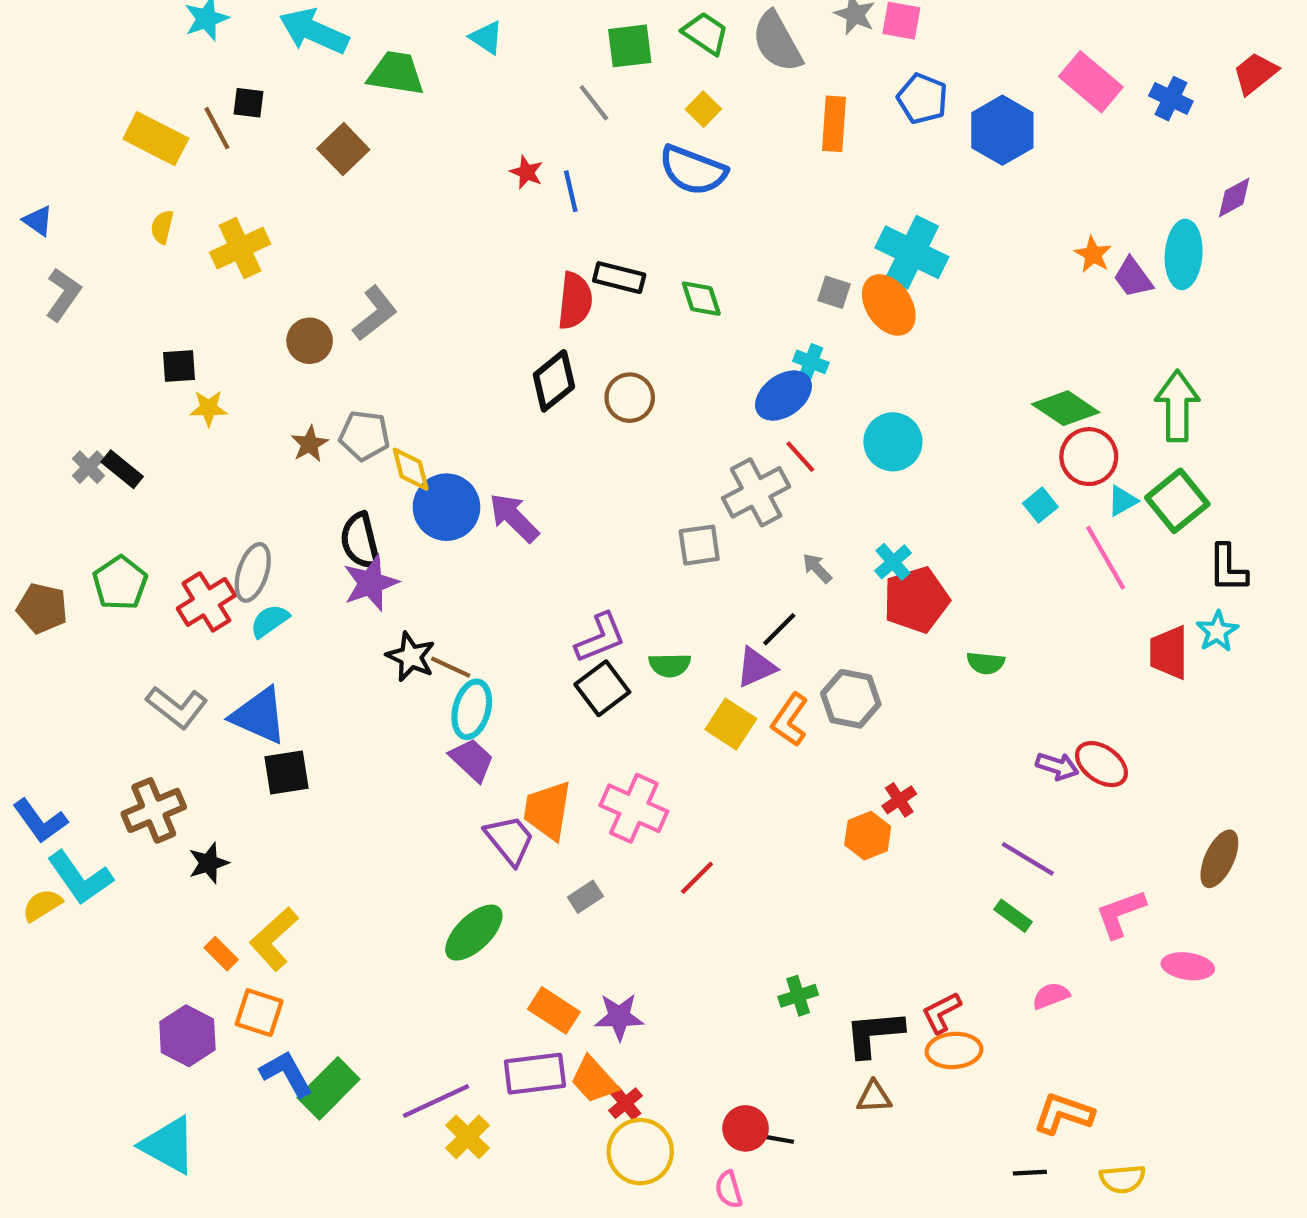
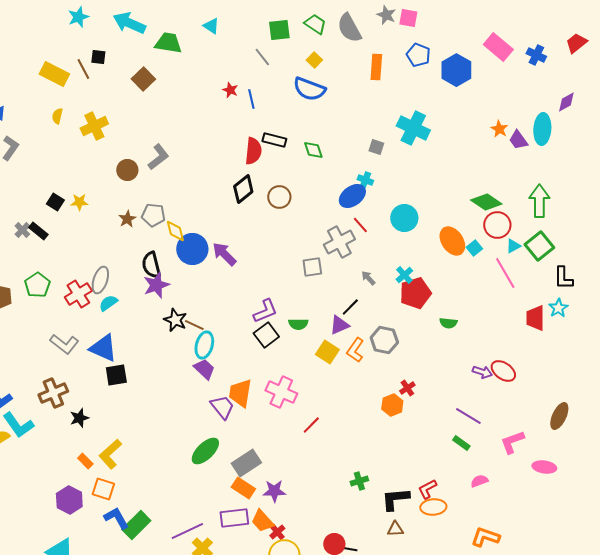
orange ellipse: (889, 305) -> (452, 241), moved
black square: (179, 366) -> (55, 202), moved, turned 36
gray rectangle: (585, 897) -> (246, 463), moved, size x1.8

